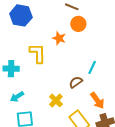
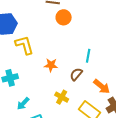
orange star: (59, 38) -> (51, 65), moved
yellow L-shape: (38, 53) -> (24, 45), moved

